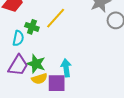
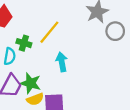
cyan arrow: (66, 68) -> (62, 62), moved

